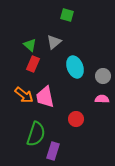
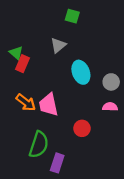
green triangle: (30, 45) -> (16, 53), moved
red rectangle: (33, 64) -> (23, 64), moved

